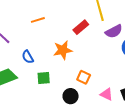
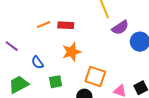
red rectangle: (81, 27) -> (66, 25), moved, turned 49
orange square: (84, 77) -> (95, 76), size x1.5

